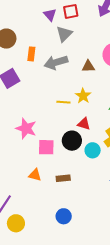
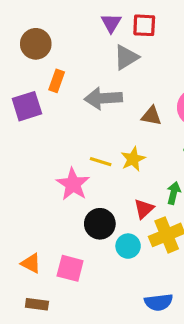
orange rectangle: (31, 54) -> (57, 81), moved
red triangle: (84, 124) -> (144, 209), moved, turned 48
pink star: (26, 128) -> (73, 184), moved
pink square: (46, 147) -> (70, 268), moved
brown rectangle: (63, 178) -> (37, 304), moved

